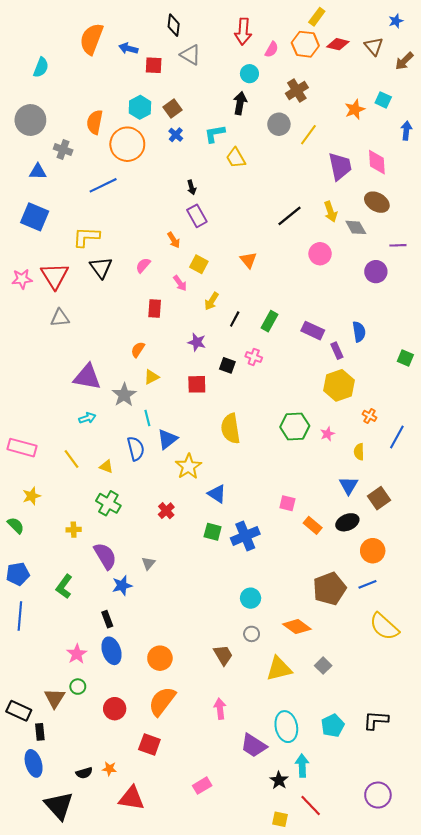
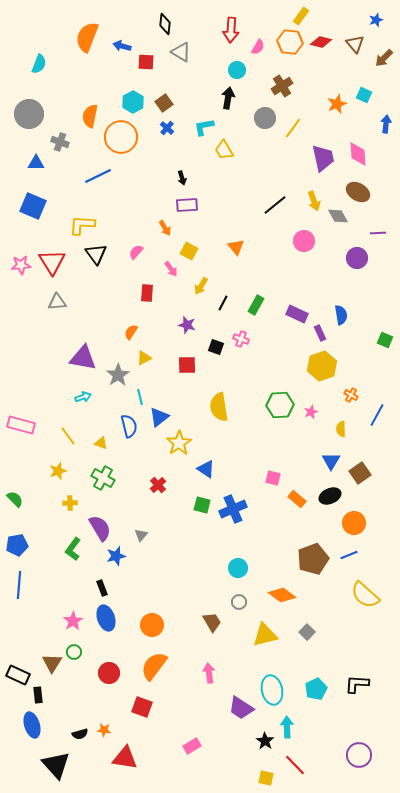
purple rectangle: (197, 216) -> (187, 205), turned -65
yellow star: (31, 496) -> (58, 471), moved
green L-shape: (64, 587) -> (73, 549), moved

